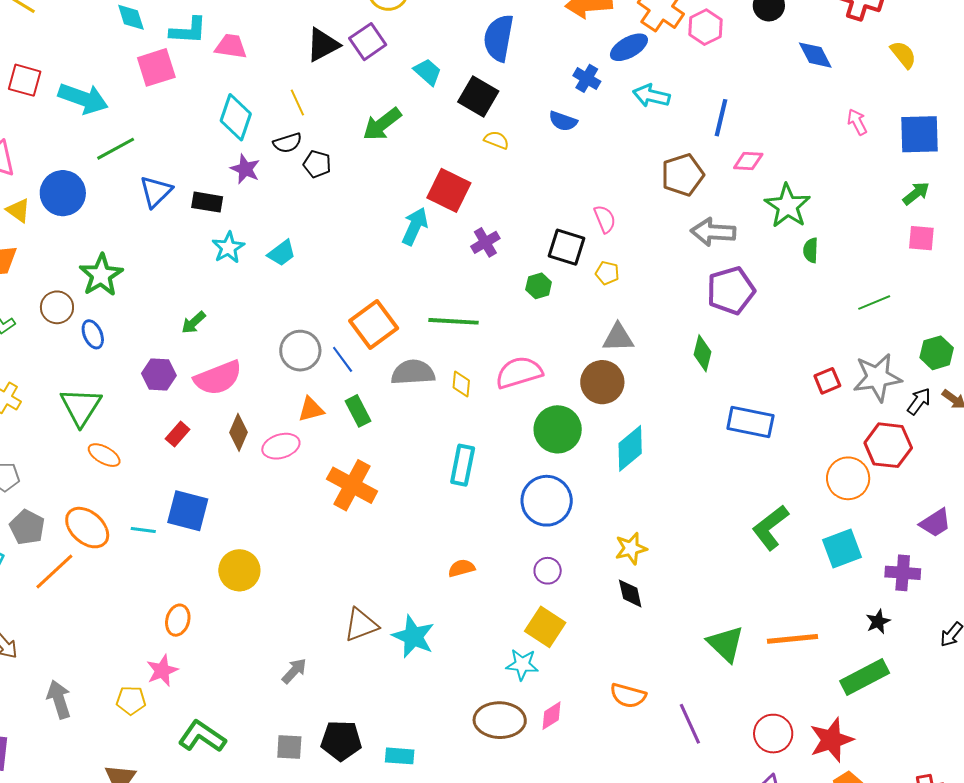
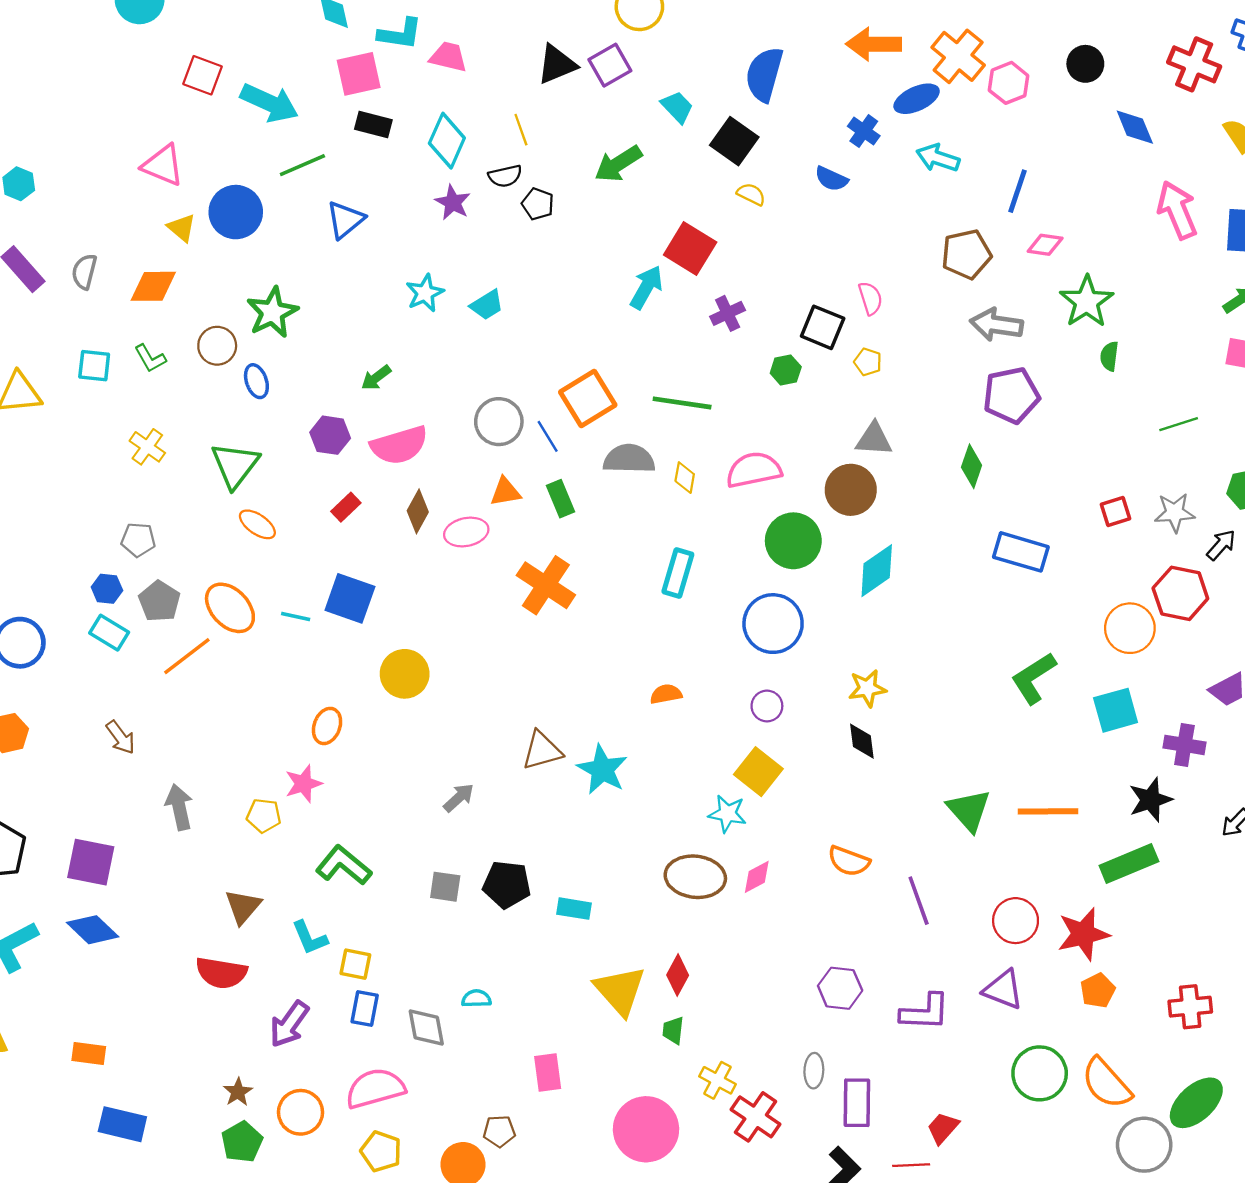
pink arrow: (857, 122) -> (1177, 210), size x1.8
black rectangle: (207, 202) -> (373, 124), moved
gray star: (877, 377) -> (1175, 513), size x0.7
black star: (878, 622) -> (1150, 800), size x1.5

